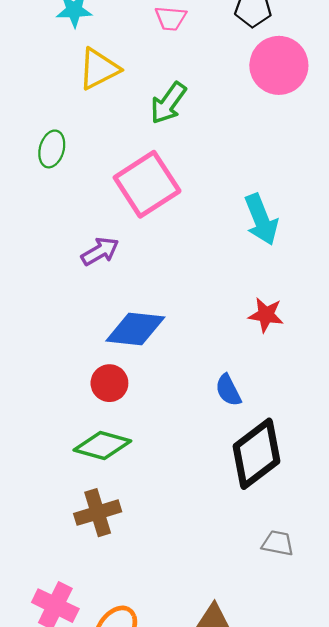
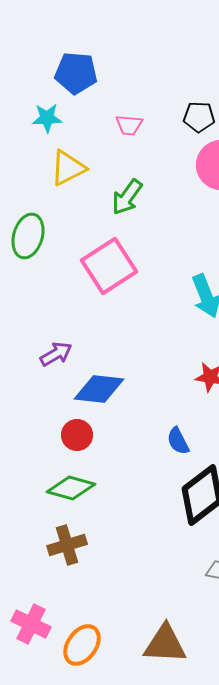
green ellipse: (52, 149) -> (28, 236), size x1.4
purple arrow: (100, 251) -> (56, 354), moved

